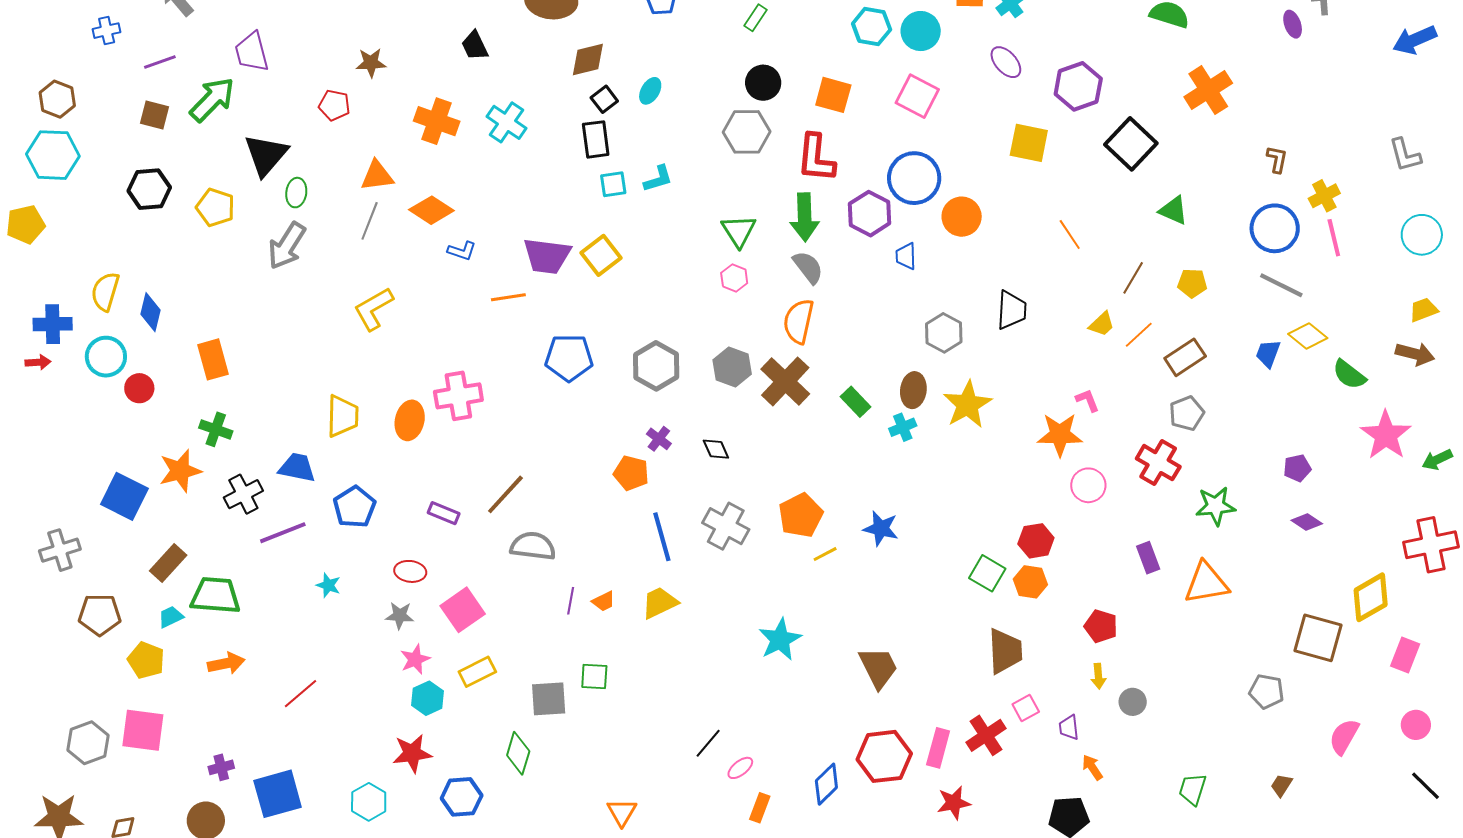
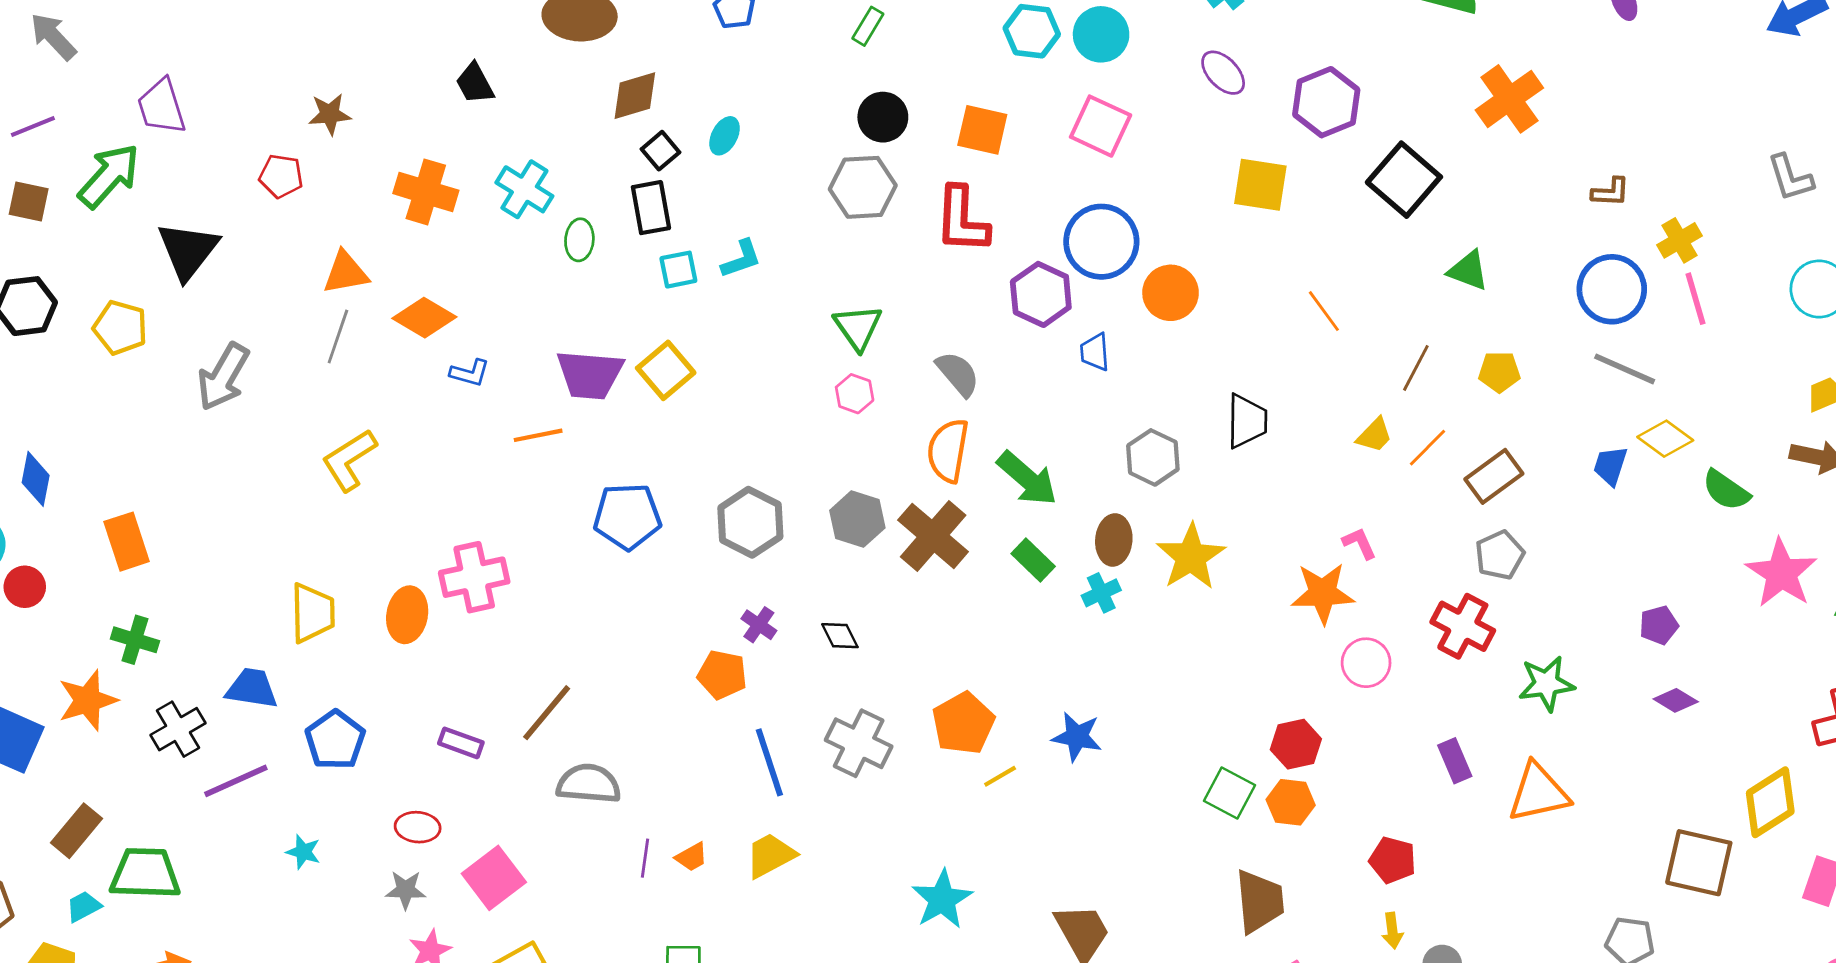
brown L-shape: (1277, 159) -> (1611, 192), turned 84
green ellipse: (296, 193) -> (579, 240), moved
green arrow: (805, 217) -> (1027, 479), moved, turned -45

